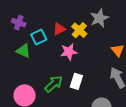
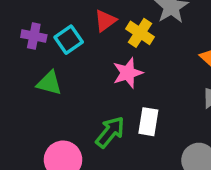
red triangle: (59, 29) -> (105, 21), moved
cyan square: (39, 37) -> (69, 40), moved

